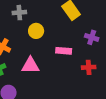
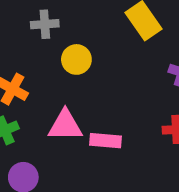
pink rectangle: (64, 51) -> (105, 141), moved

